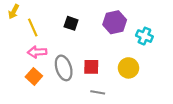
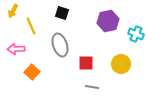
black square: (71, 23) -> (62, 13), moved
pink arrow: (37, 52) -> (16, 49), moved
gray ellipse: (64, 68) -> (60, 45), moved

